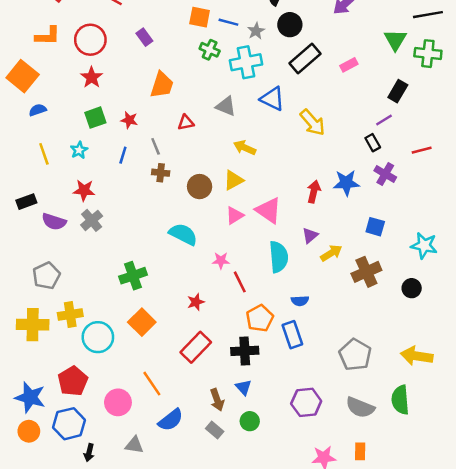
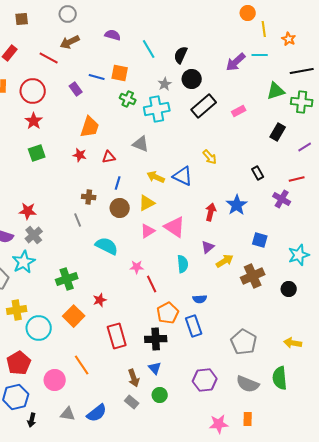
blue line: (228, 22) -> (97, 77), moved
green triangle: (395, 40) -> (276, 91), turned 42
blue triangle: (272, 99) -> (183, 176), moved
red star: (129, 120) -> (80, 155), moved
purple line: (384, 120) -> (305, 147), moved
yellow arrow: (312, 123) -> (210, 157), size x0.7
gray line: (156, 146) -> (78, 220), moved
cyan star: (79, 150) -> (24, 262), moved, size x1.6
blue line: (123, 155) -> (118, 183), moved
purple cross: (385, 174) -> (282, 199), moved
blue star: (346, 183) -> (237, 205), turned -30
cyan star: (424, 246) -> (299, 255), turned -30
cyan semicircle: (279, 257) -> (183, 264), size x0.7
red star: (196, 302) -> (100, 300), moved
red rectangle: (196, 347) -> (117, 336), turned -60
yellow arrow: (417, 356) -> (293, 343), size x0.7
blue semicircle: (171, 420) -> (97, 413), moved

